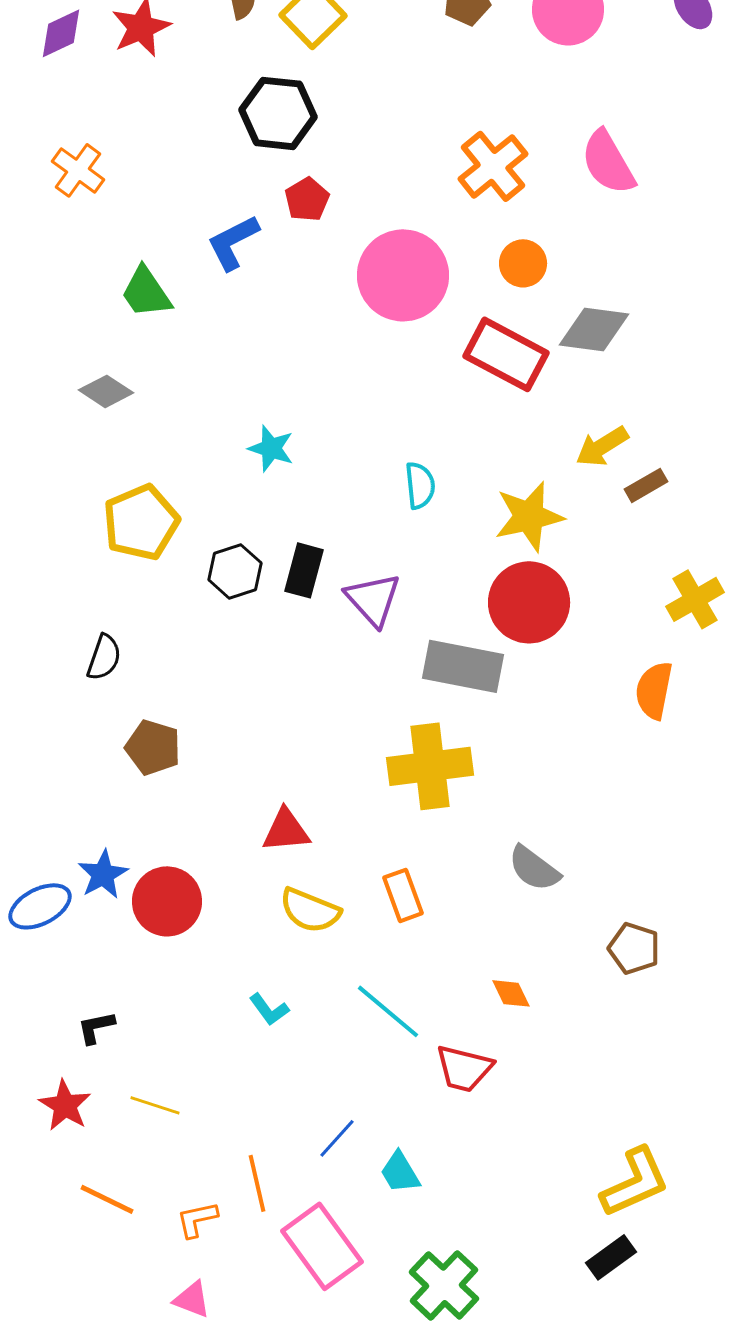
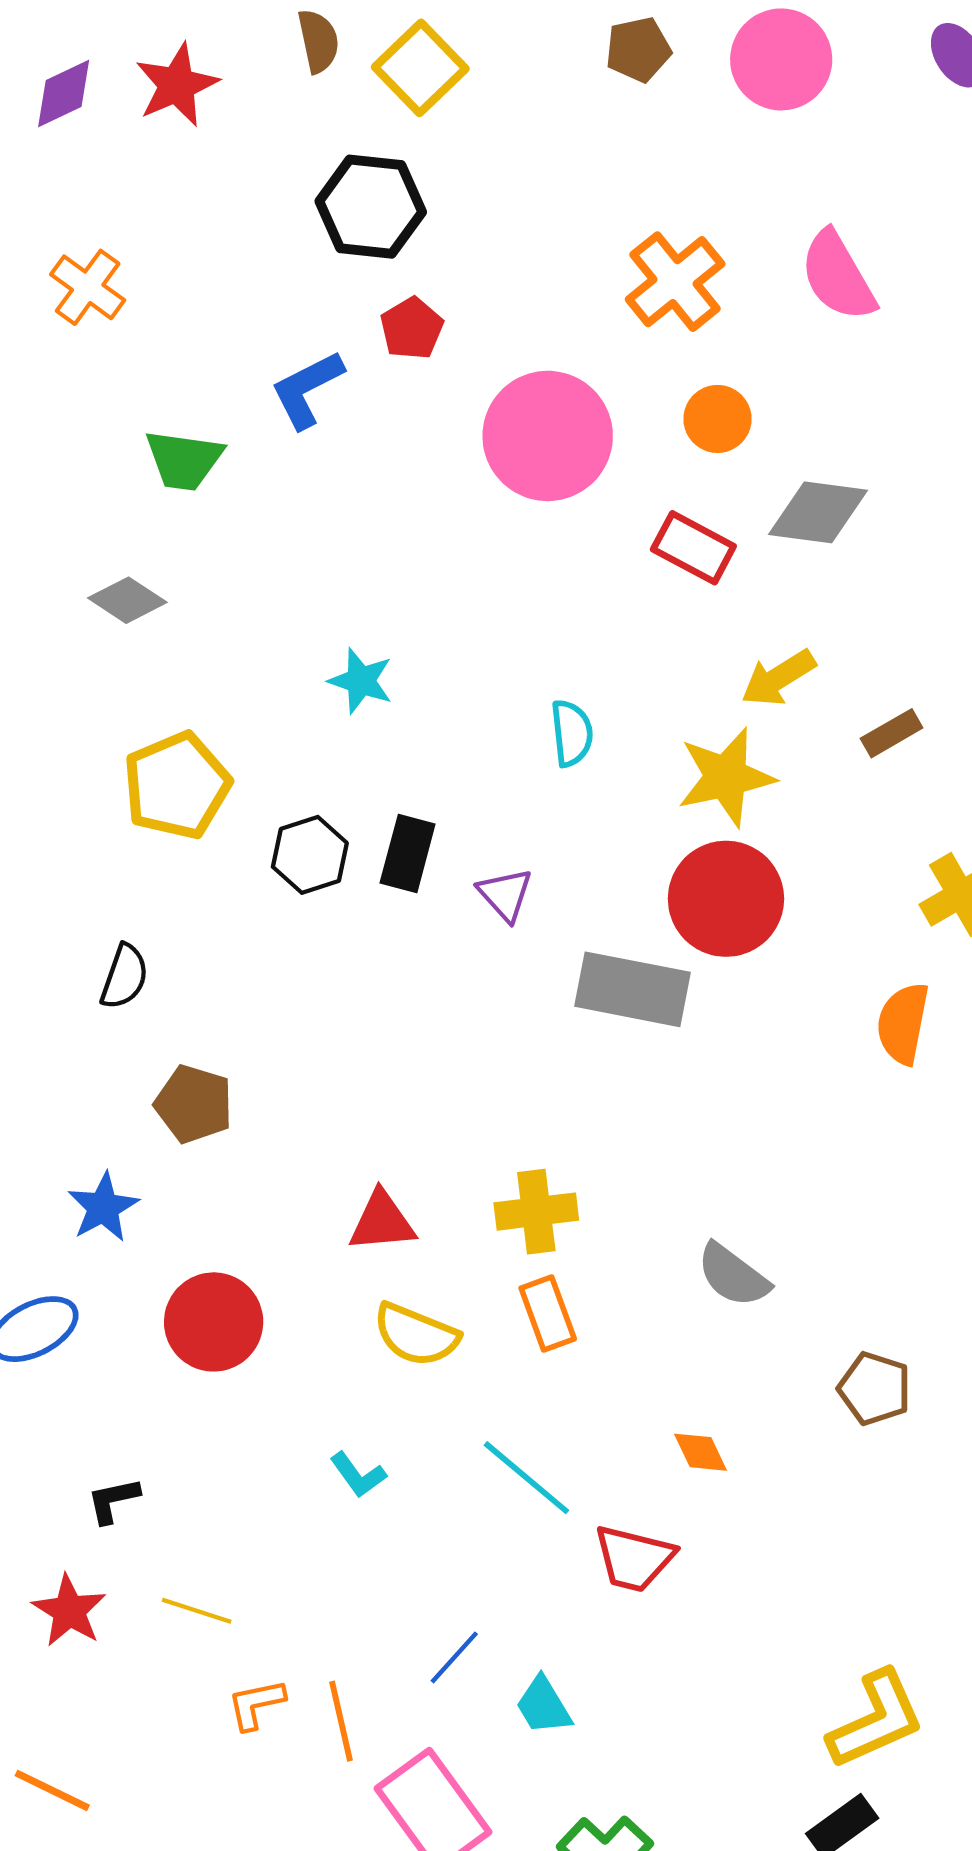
green trapezoid: (146, 292) -> (184, 460), turned -48
red rectangle: (506, 354) -> (693, 548), size x0.7
yellow arrow: (602, 446) -> (778, 678), moved
purple triangle: (373, 599) -> (505, 895), size x0.7
yellow cross: (430, 766) -> (536, 1212), moved, size x0.7
blue star: (103, 874) -> (103, 1207), moved
orange line: (107, 1199) -> (52, 1790), moved
orange L-shape: (197, 1219) -> (256, 1704), moved

